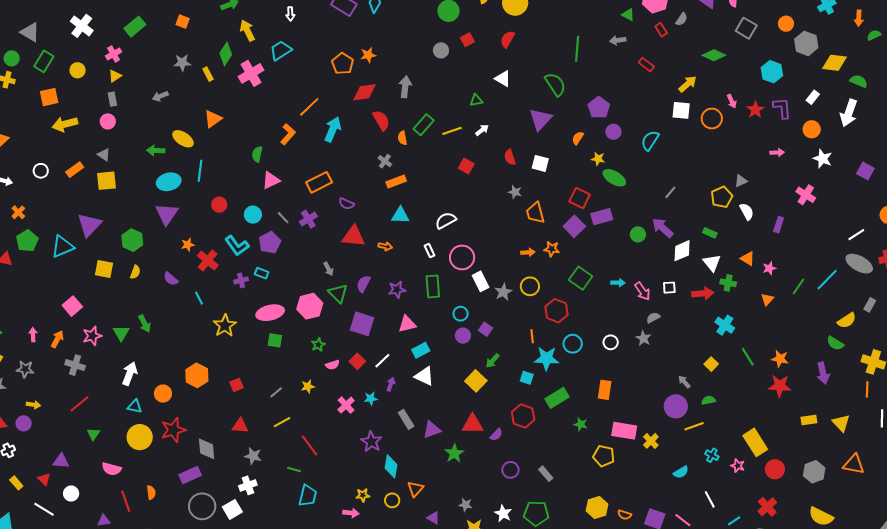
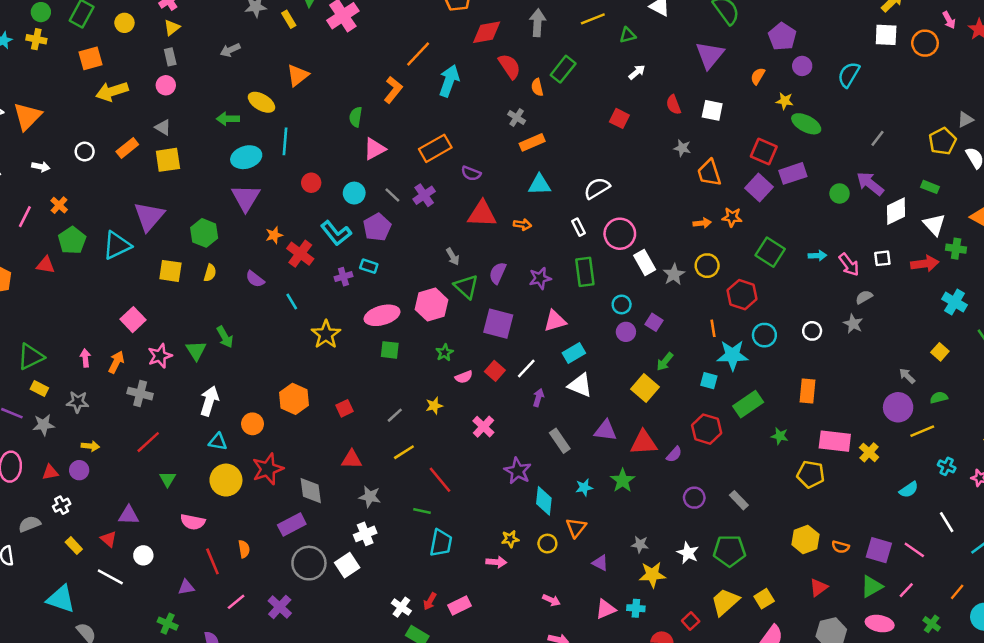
yellow line: (452, 131) -> (593, 19), moved
cyan star: (371, 399) -> (584, 487), moved
purple triangle: (432, 430) -> (606, 430), moved, turned 30

